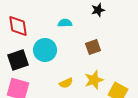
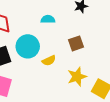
yellow semicircle: (66, 83) -> (49, 60), moved

